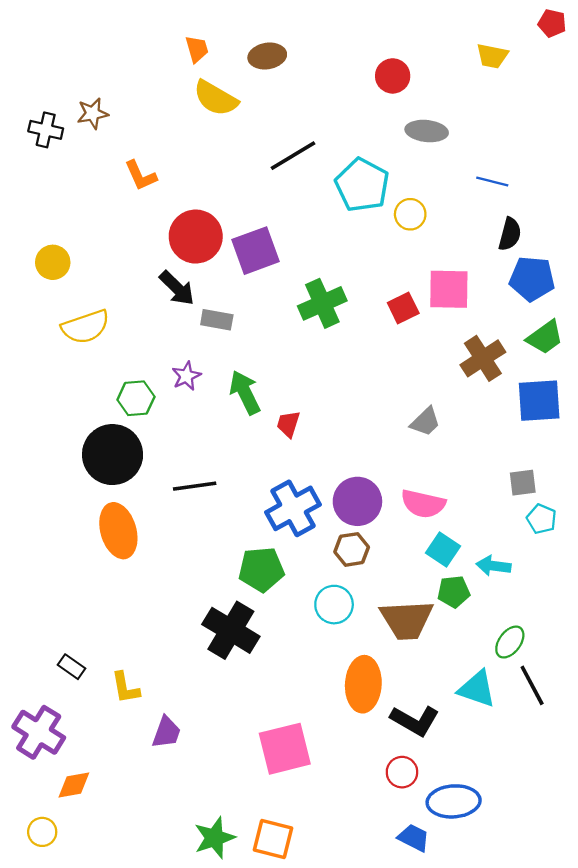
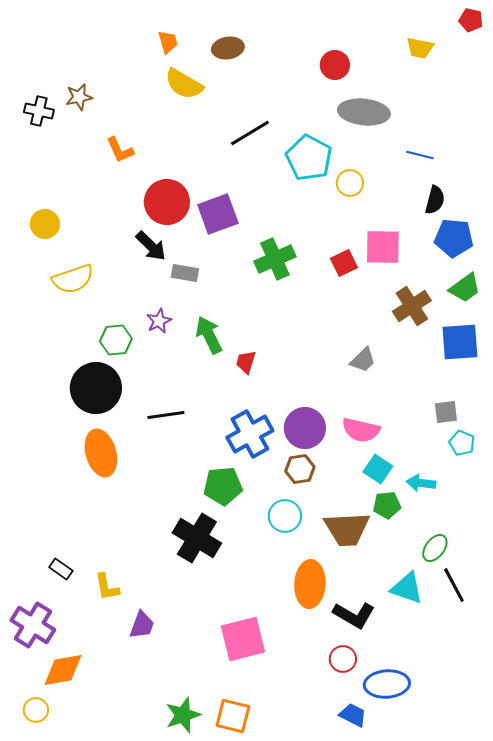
gray ellipse: (427, 131) -> (364, 112), size x1.4
orange diamond: (74, 785) -> (63, 670), size x1.4

